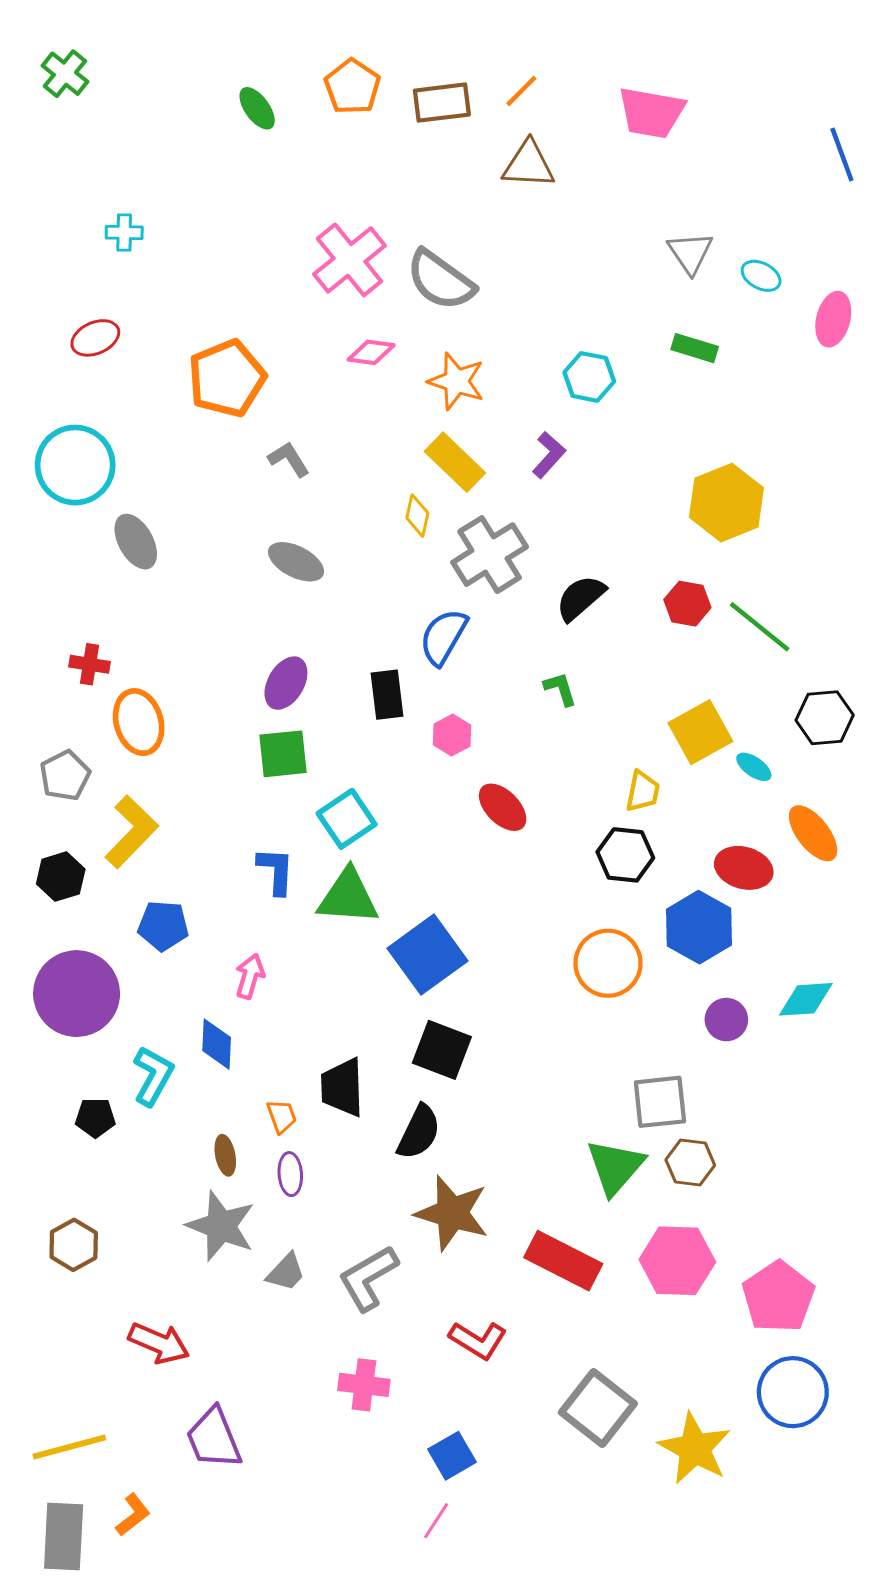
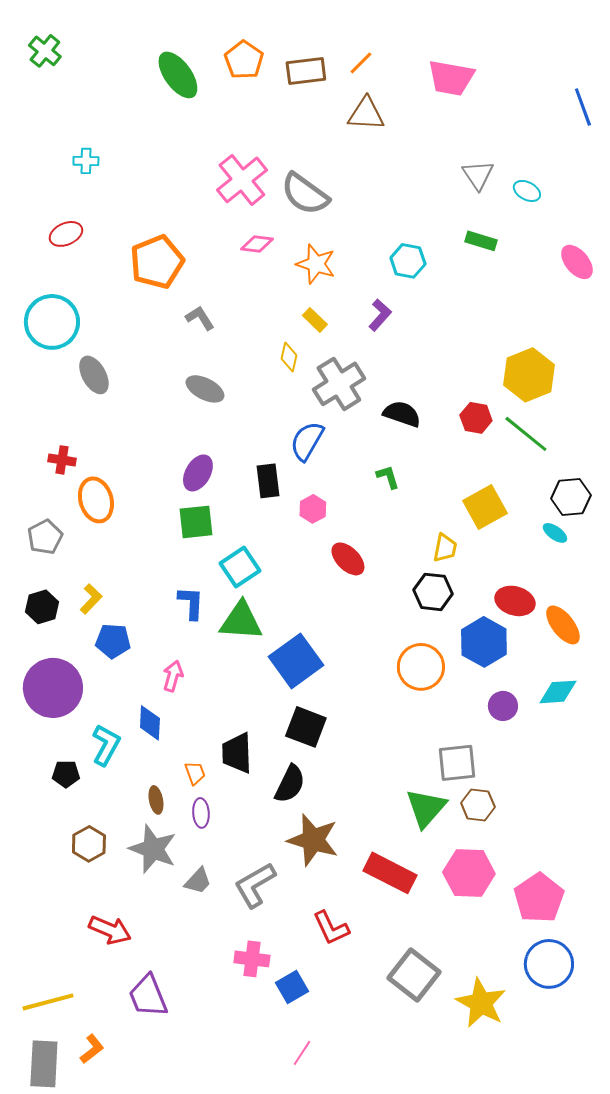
green ellipse: (257, 108) -> (178, 75), size x1.6
pink ellipse: (833, 319) -> (577, 262), moved, turned -54
yellow rectangle: (455, 462) -> (315, 320), size x0.6
yellow hexagon: (726, 503) -> (529, 375), moved
black semicircle: (581, 598) -> (402, 414), turned 60
cyan ellipse: (754, 767) -> (555, 533), moved
yellow L-shape: (131, 832) -> (91, 599), moved, size x0.6
orange ellipse: (813, 833) -> (563, 625), moved
brown hexagon: (74, 1245) -> (89, 844), moved
red L-shape: (478, 1340) -> (331, 928), turned 33
blue square: (452, 1456) -> (292, 987), moved

